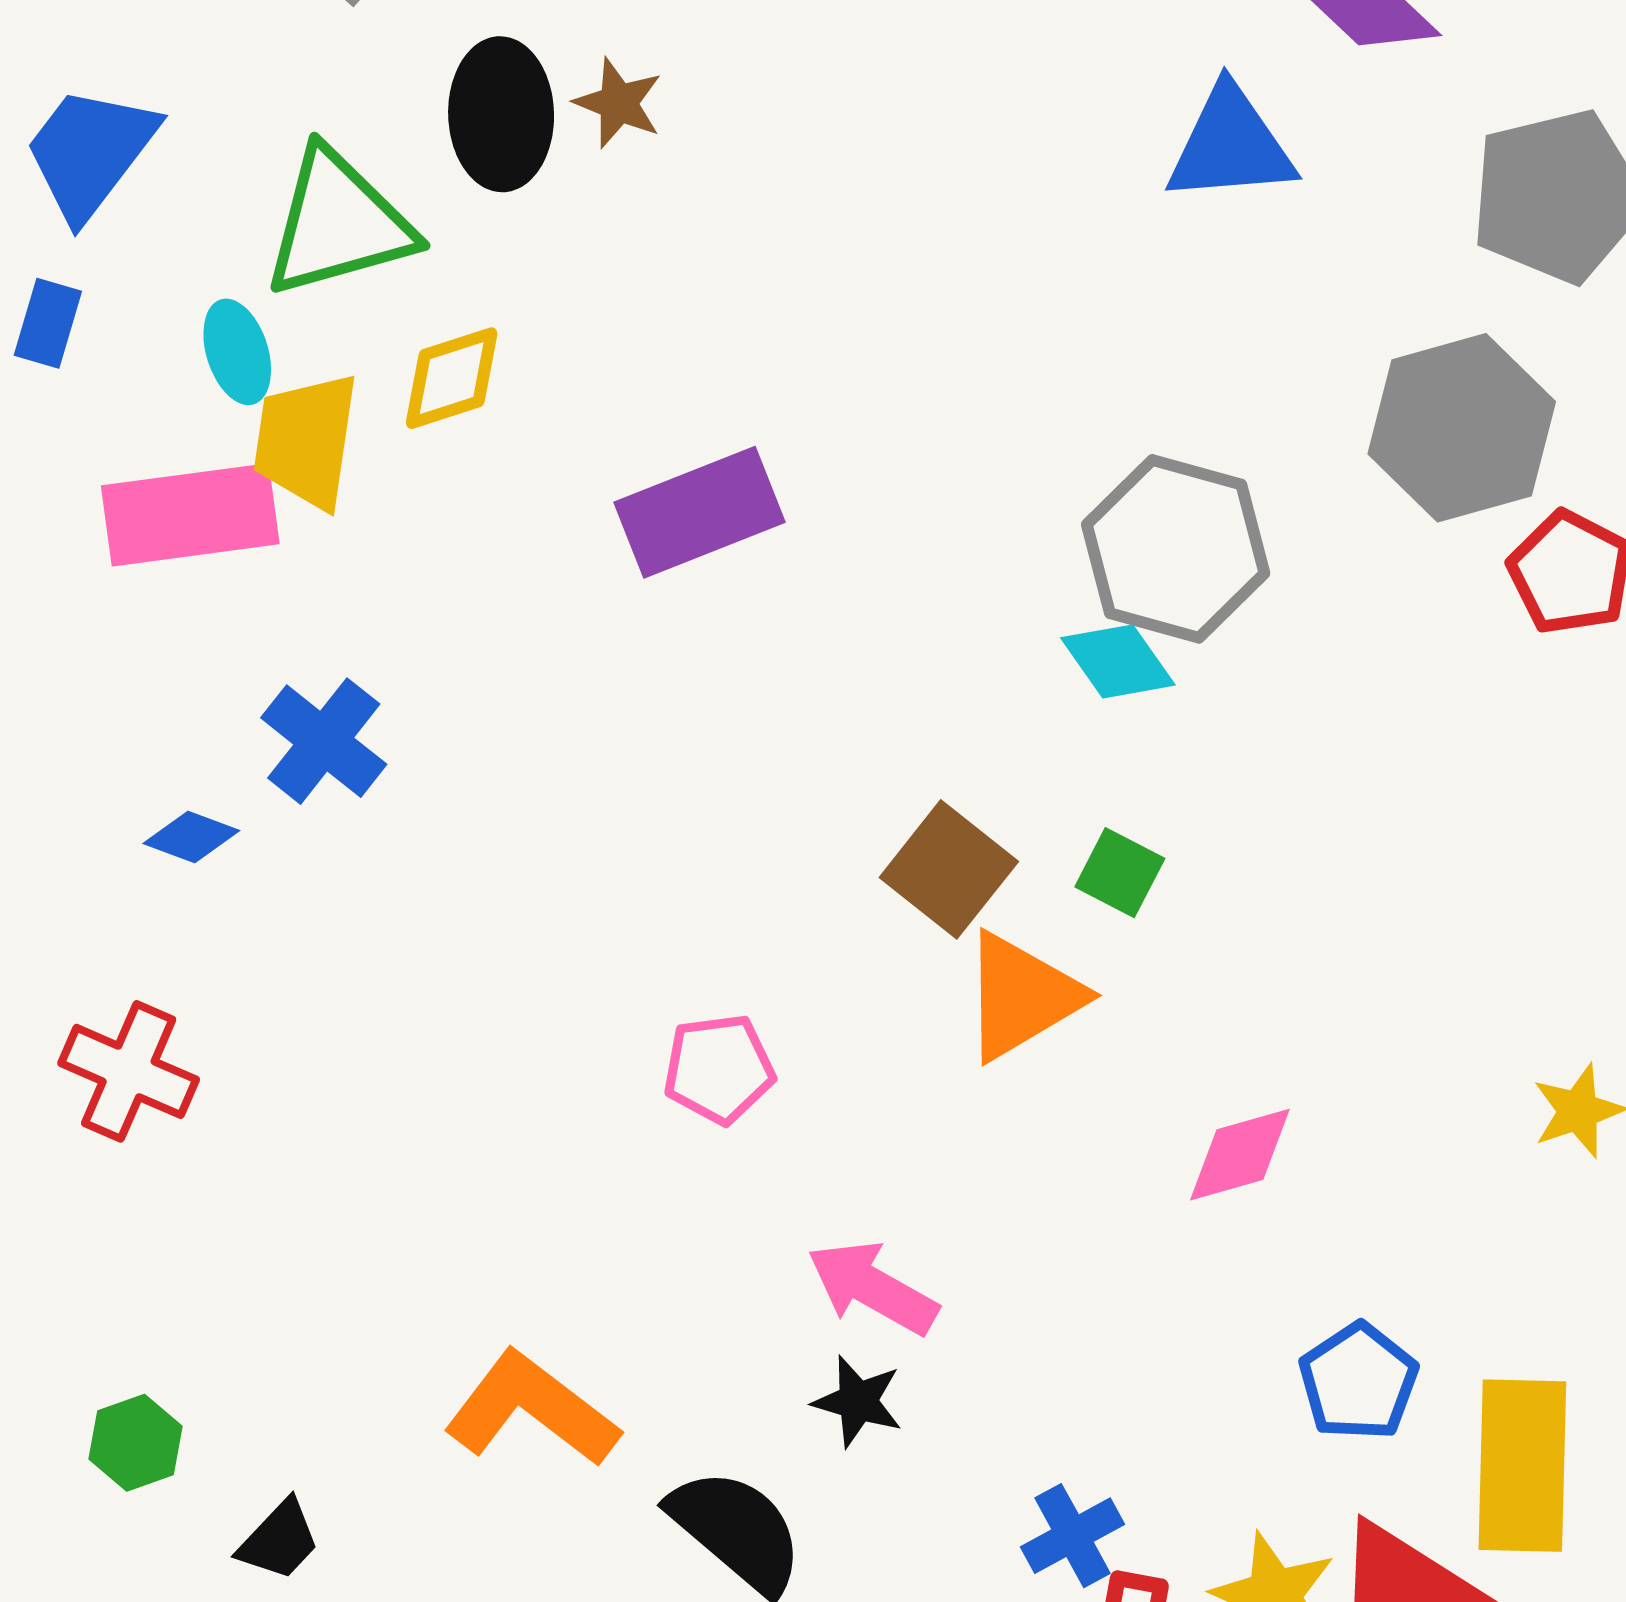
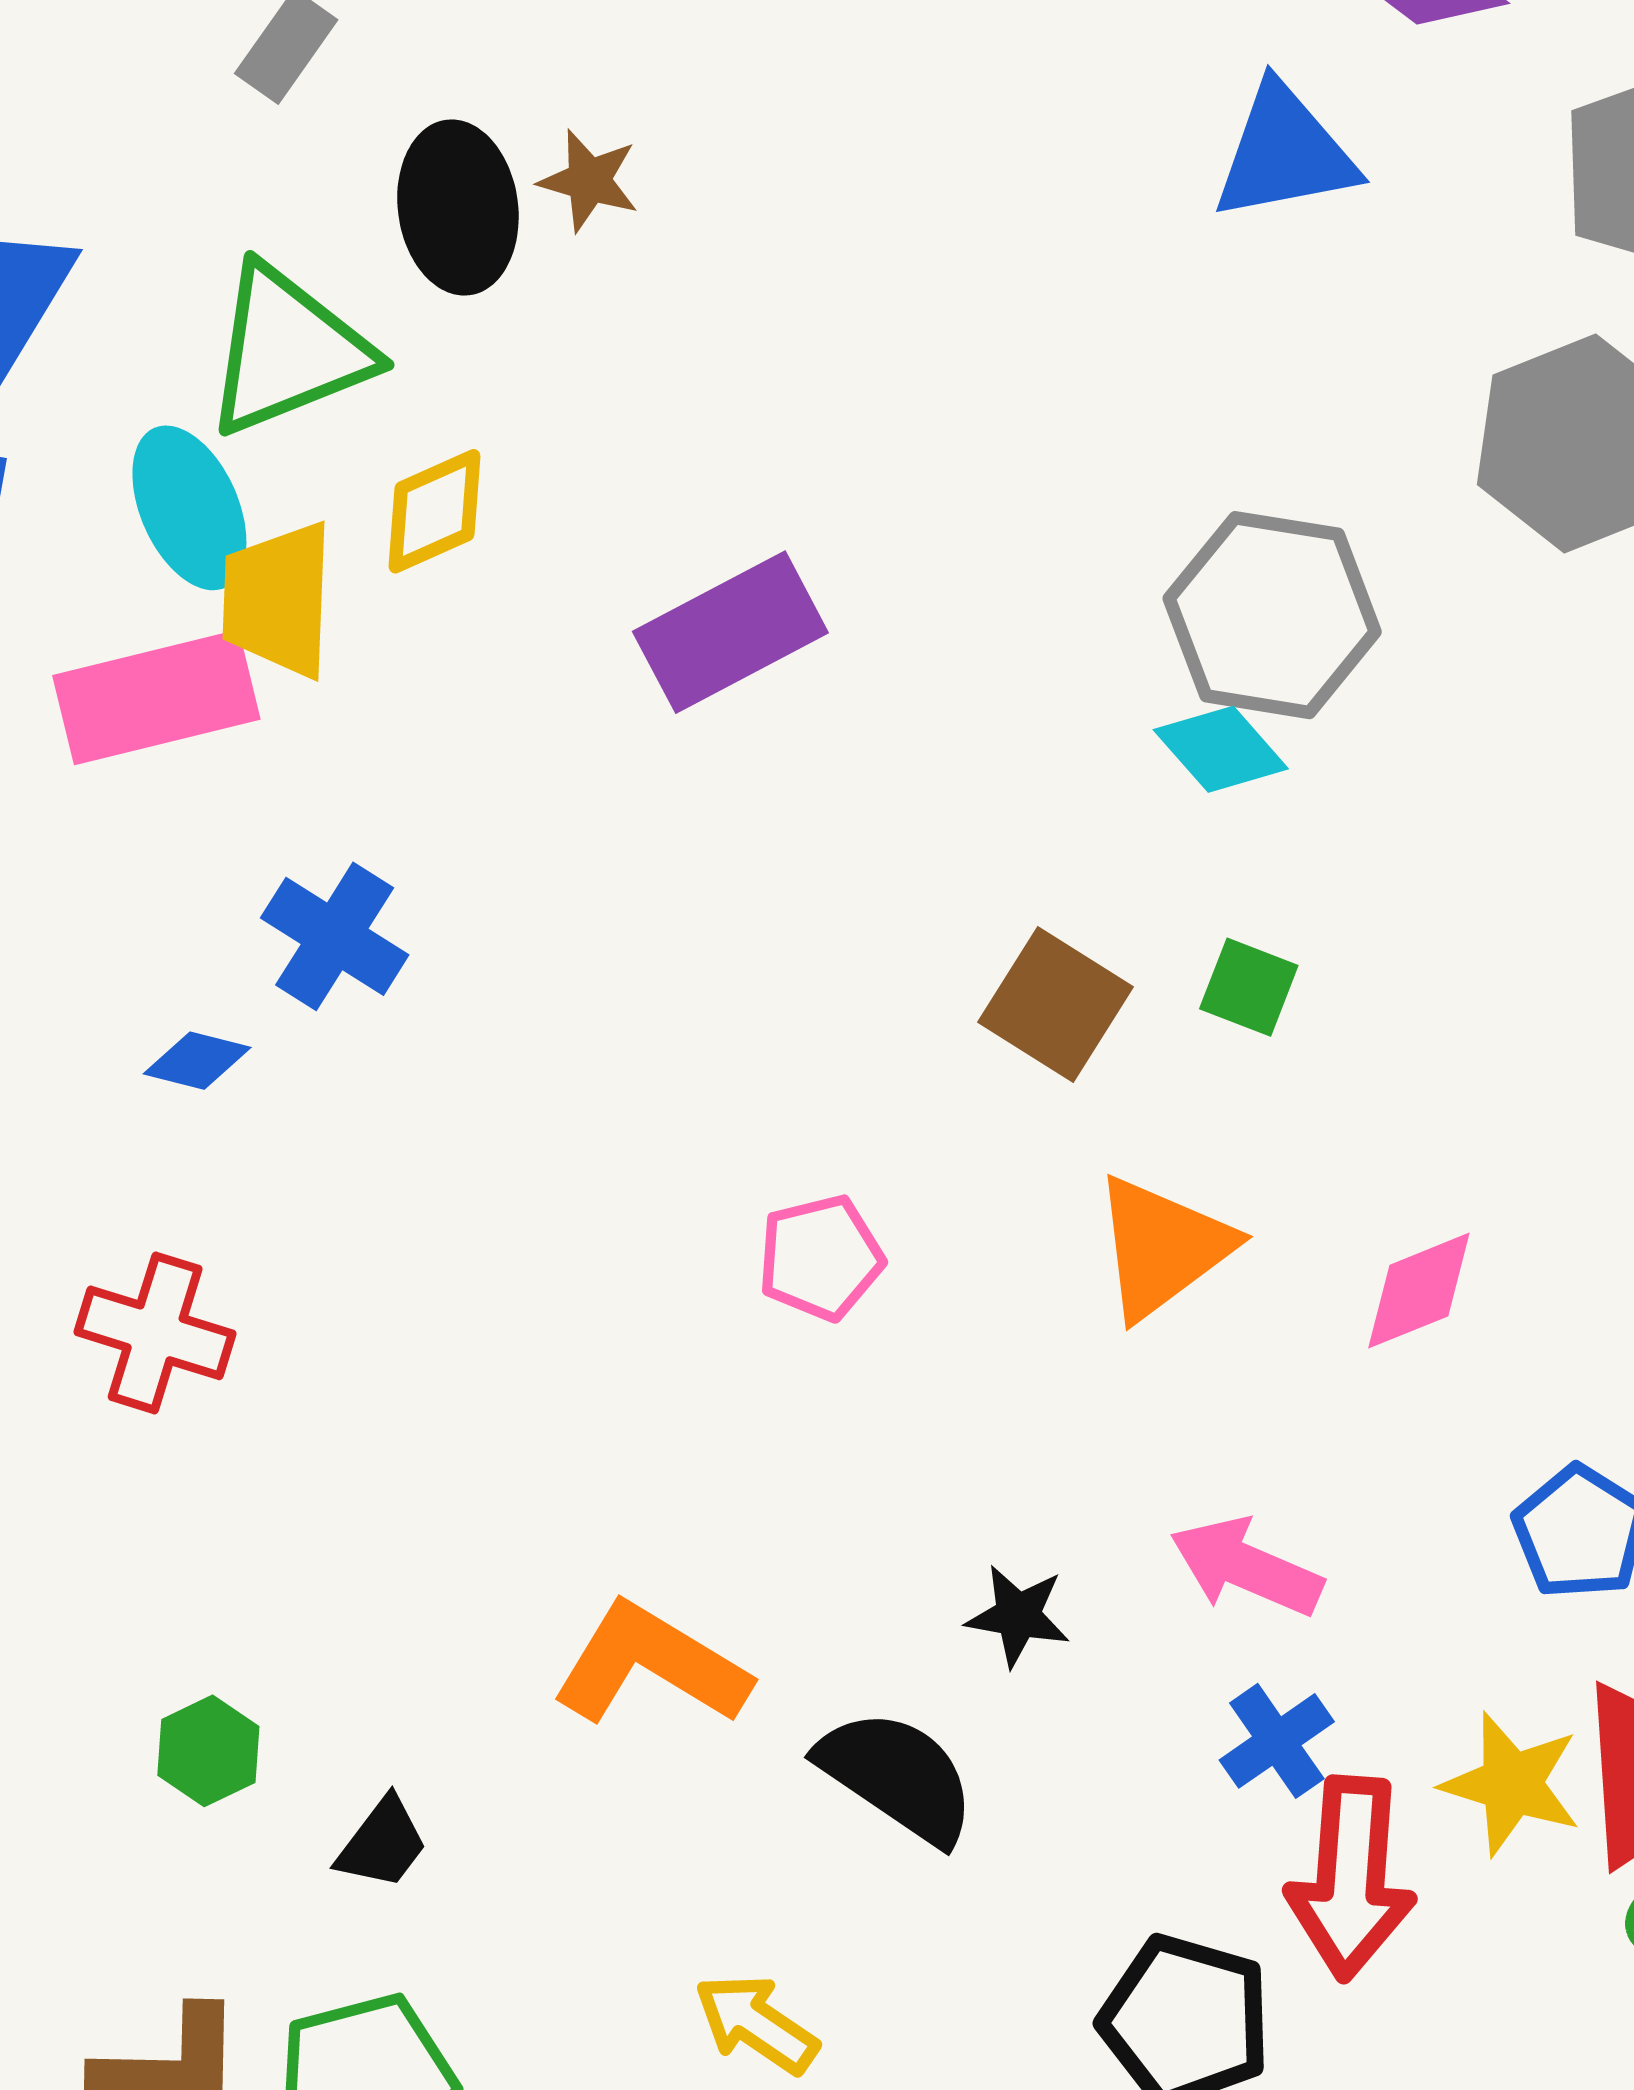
cyan ellipse: (237, 352) -> (189, 508), size x1.4
orange triangle: (1022, 996) -> (1162, 1247), moved
pink arrow: (873, 1288) -> (1246, 1567), moved

